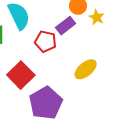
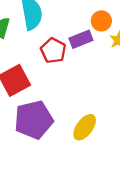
yellow ellipse: (86, 69) -> (85, 127), moved, turned -30

